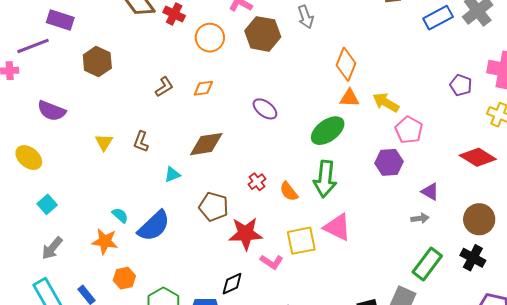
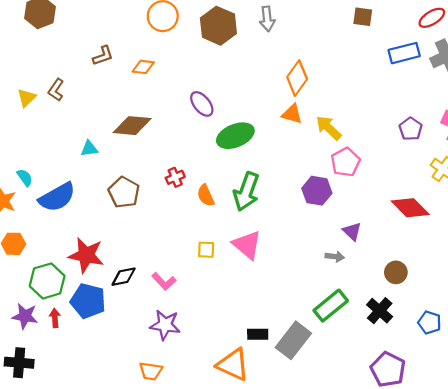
green ellipse: (328, 131) -> (235, 136), moved
brown L-shape: (141, 142) -> (56, 90), moved
brown circle: (479, 219) -> (396, 272), size x0.7
red star: (246, 234) -> (86, 255), moved
yellow square: (301, 241) -> (206, 250), size x0.6
pink L-shape: (272, 262) -> (164, 281), moved

